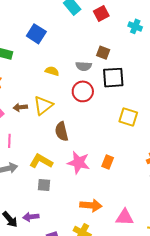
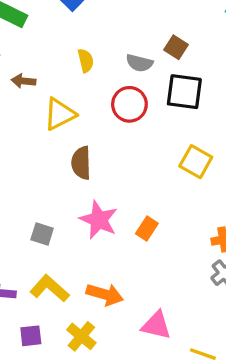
yellow semicircle: (52, 71) -> (86, 61), turned 48
brown arrow: (20, 107) -> (23, 81), moved
yellow L-shape: (41, 161) -> (50, 288), moved
gray square: (44, 185) -> (42, 234), moved

